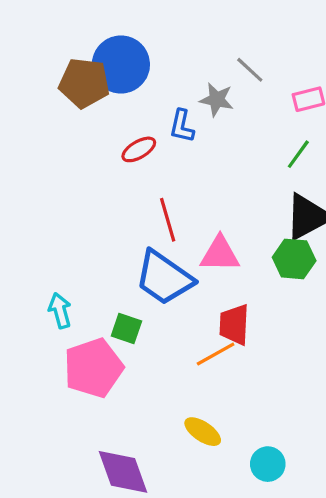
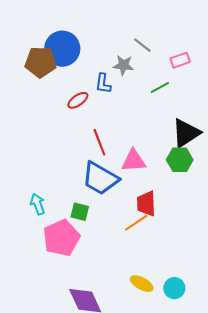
green line: (298, 154) -> (160, 87), moved, turned 30
yellow ellipse: (203, 432) -> (142, 284), moved

